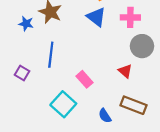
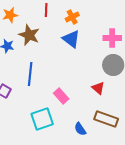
pink cross: (130, 17) -> (112, 38), moved
cyan square: (63, 104) -> (42, 119), turned 30

